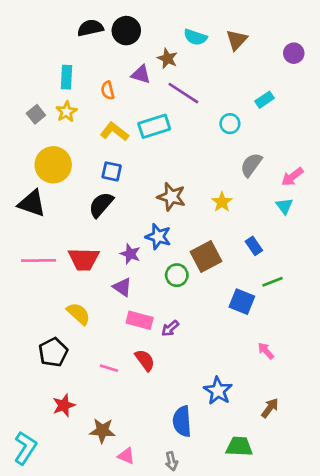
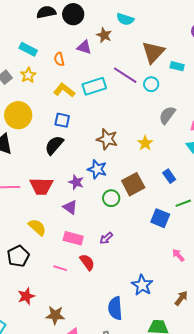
brown triangle: (237, 40) -> (153, 52), moved, size x1.4
cyan rectangle: (66, 77) -> (28, 49), turned -66
purple line: (183, 93) -> (125, 75), moved
cyan rectangle: (264, 100) -> (177, 66), turned 48
pink rectangle: (140, 320) -> (73, 238), moved

